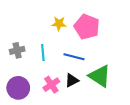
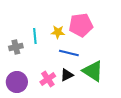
yellow star: (59, 24) -> (58, 32), moved
pink pentagon: (87, 27) -> (81, 25), turned -30
cyan line: (43, 52) -> (35, 36), moved

